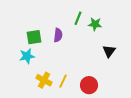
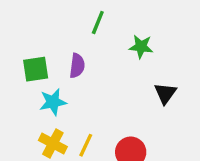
green line: (78, 18) -> (98, 22), moved
cyan star: (27, 56) -> (53, 102), moved

